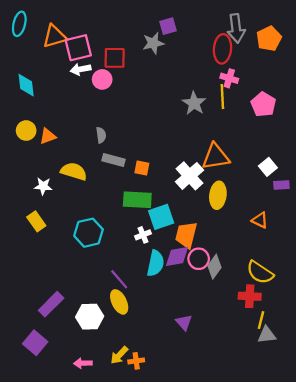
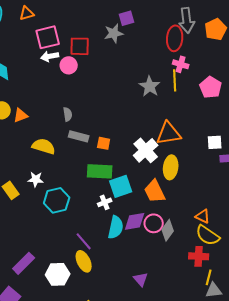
orange triangle: (54, 36) -> (27, 13), moved, size x0.7
white square: (268, 167) -> (215, 142), turned 35
white star: (43, 186) -> (36, 179), moved
orange triangle: (260, 220) -> (203, 216), moved
orange trapezoid: (186, 235) -> (155, 191), moved, turned -40

